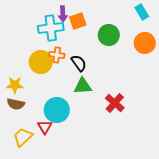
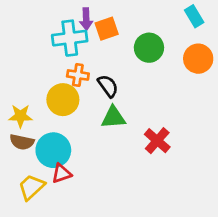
yellow circle: (41, 62) -> (63, 100), moved
cyan circle: (57, 110) -> (53, 150), moved
red triangle: (45, 127) -> (62, 173), turned 42

